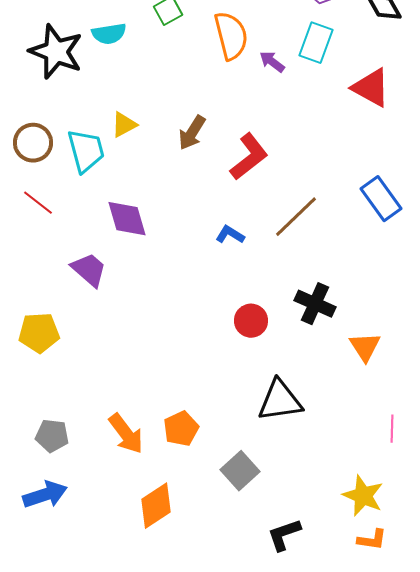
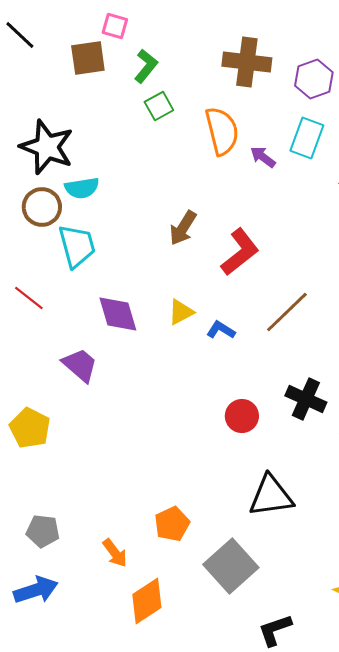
cyan semicircle: (109, 34) -> (82, 188), moved
yellow triangle: (124, 125) -> (181, 312), moved
brown circle: (33, 143) -> (42, 207), moved
yellow pentagon: (39, 333) -> (30, 428), turned 30
orange arrow: (126, 434) -> (115, 553), moved, size x0.7
gray square: (240, 471) -> (231, 566), size x1.4

